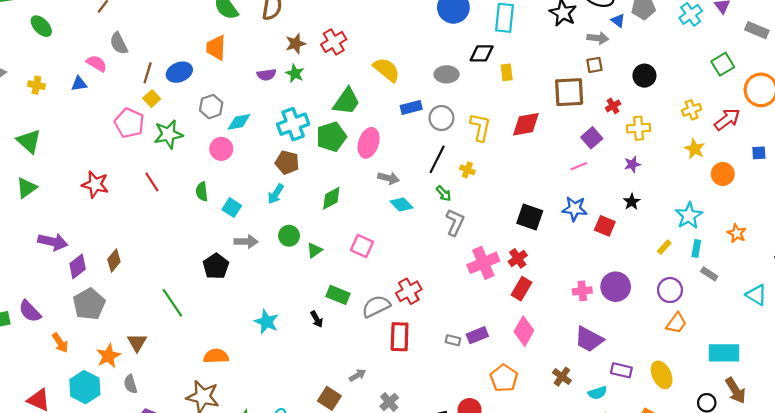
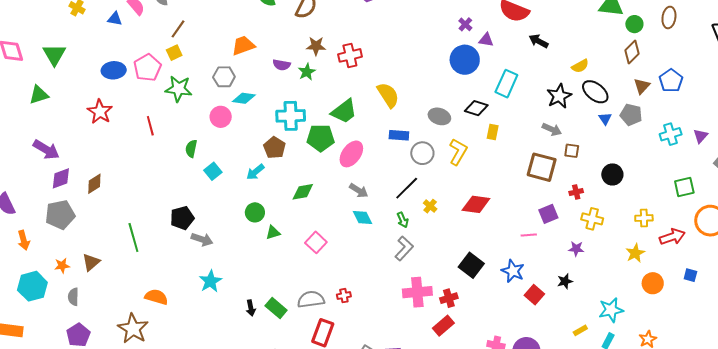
gray arrow: (598, 38) -> (552, 129), moved
orange trapezoid: (216, 48) -> (243, 45), moved, turned 50
blue ellipse: (179, 72) -> (114, 70), moved
red diamond: (526, 124) -> (476, 204), moved
yellow L-shape: (480, 127) -> (458, 152), moved
gray arrow: (246, 242) -> (202, 239), moved
red cross: (409, 291) -> (344, 296), size x0.6
green rectangle: (338, 295) -> (276, 308), moved
black arrow: (317, 319) -> (251, 308), moved
orange star: (108, 356) -> (62, 266), size x0.7

